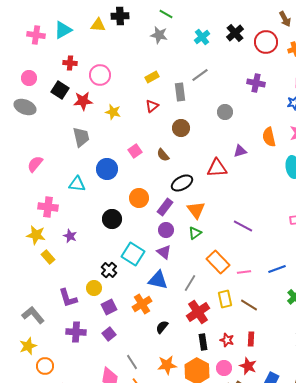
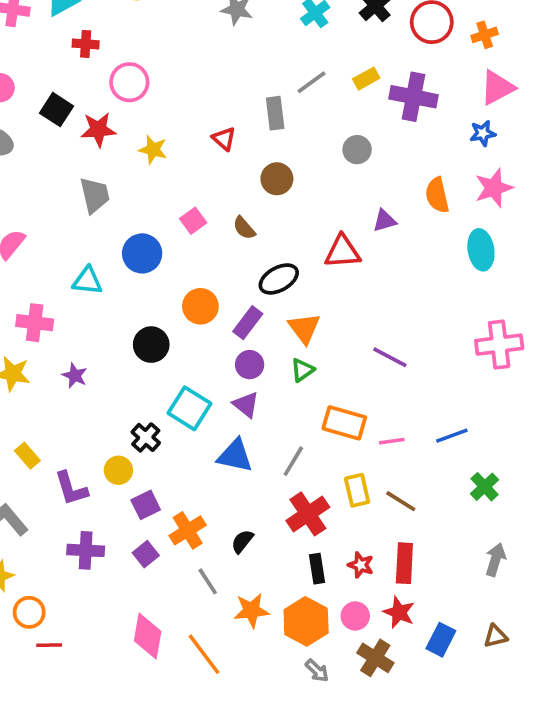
red cross: (70, 63) -> (86, 44), moved
yellow rectangle: (152, 77) -> (366, 79), moved
purple cross: (256, 83) -> (414, 97), size x1.4
red triangle: (152, 106) -> (224, 139), turned -40
yellow rectangle: (48, 257) -> (27, 456), moved
orange rectangle: (218, 262) -> (344, 423), turned -30
orange cross: (142, 304) -> (188, 530), moved
red rectangle: (251, 339) -> (404, 563), size x1.5
gray line: (132, 362) -> (208, 581), moved

